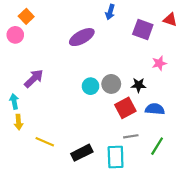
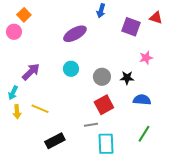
cyan circle: (91, 86) -> (71, 69), moved
cyan arrow: (14, 101) -> (13, 93), turned -144
red square: (125, 108) -> (104, 105), moved
gray line: (131, 136) -> (91, 125), moved
yellow line: (45, 142) -> (40, 109), moved
black rectangle: (82, 153) -> (55, 141), moved

